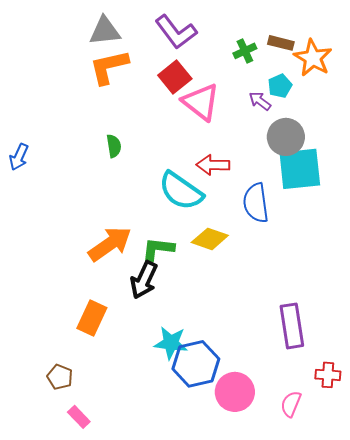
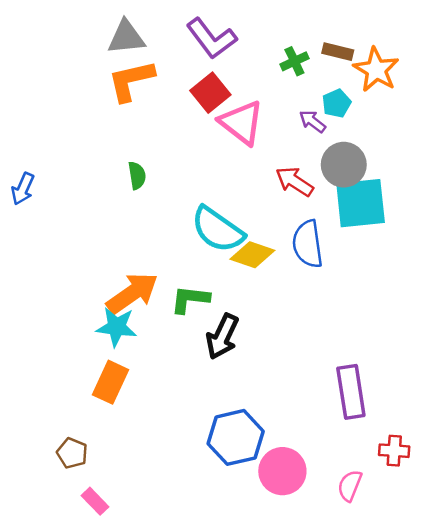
red arrow: (213, 165) -> (294, 181), moved, turned 32
yellow diamond: (210, 239) -> (252, 255), moved
black arrow: (144, 280) -> (222, 337), moved
cyan star: (171, 343) -> (117, 327), moved

